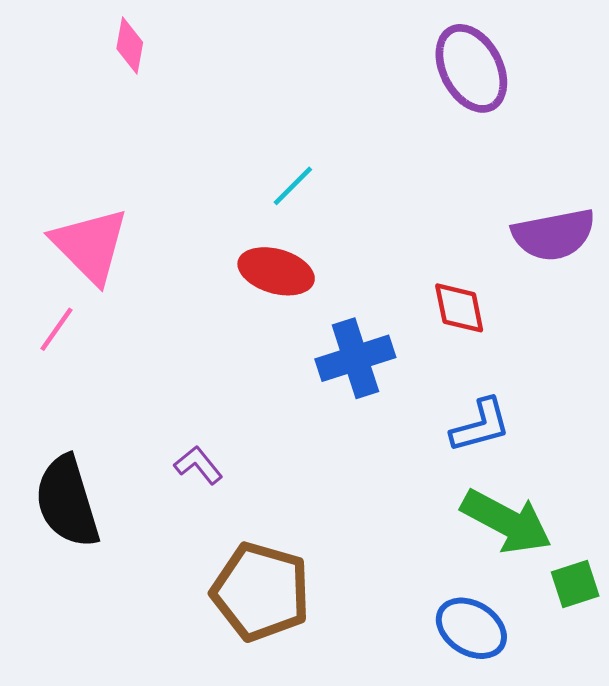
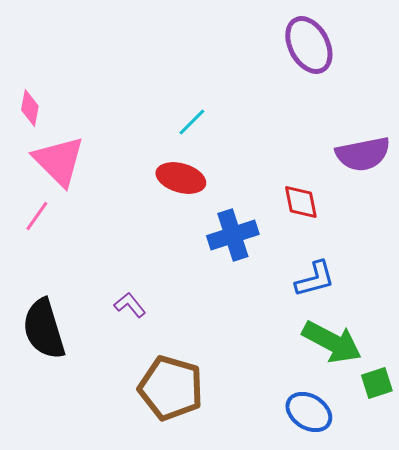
pink diamond: (130, 46) -> (30, 108), moved

